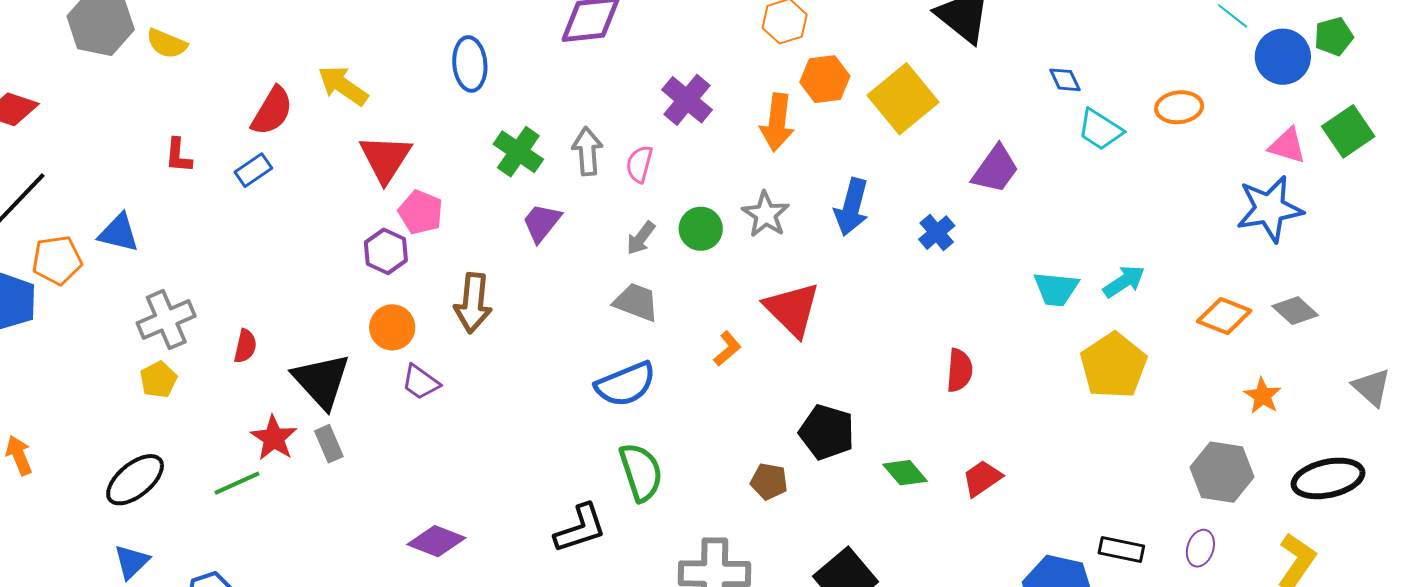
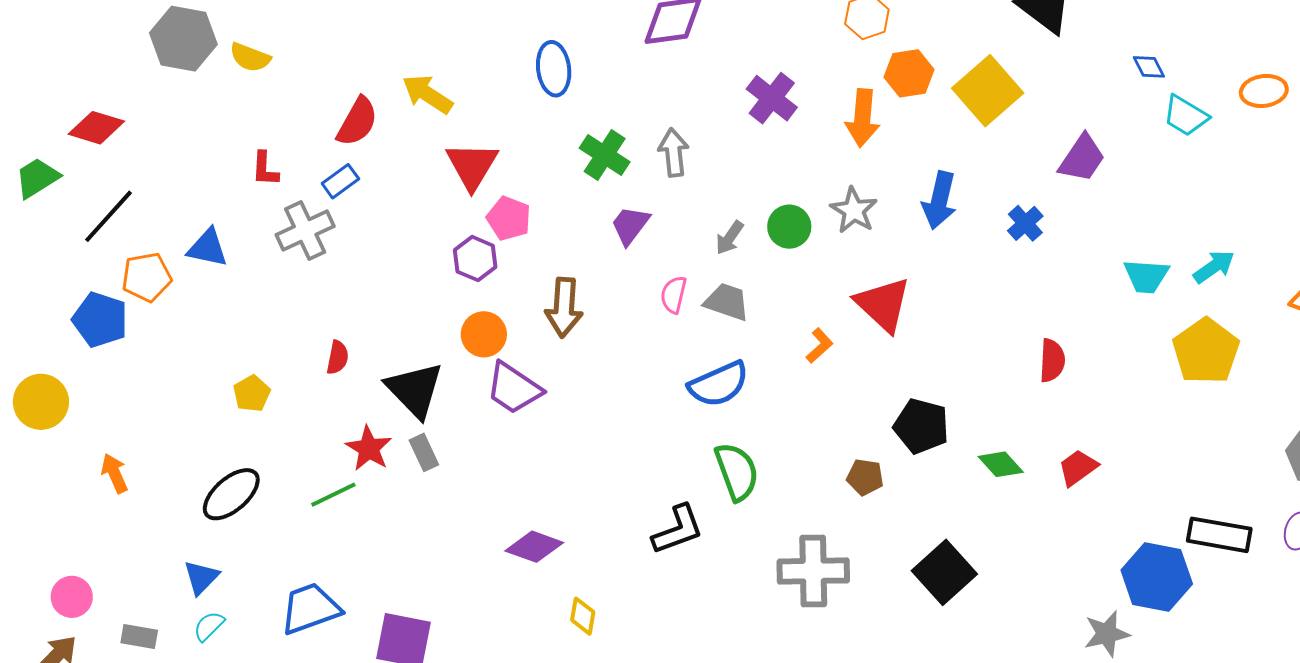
pink semicircle: (639, 164) -> (674, 295), moved
gray cross: (166, 320) -> (305, 230), moved
purple trapezoid: (421, 382) -> (514, 388), size x1.5
black rectangle: (1121, 550) -> (1219, 535), size x1.4
blue triangle: (131, 562) -> (201, 577), moved

